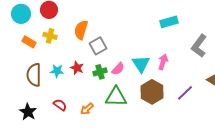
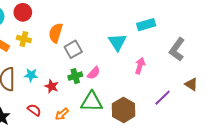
cyan triangle: (141, 64) -> (117, 42), moved
red star: (77, 68) -> (52, 86), moved
brown hexagon: (152, 92) -> (124, 110), moved

